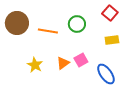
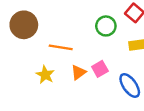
green circle: (77, 24) -> (106, 26), moved
orange line: (48, 31) -> (61, 47), moved

